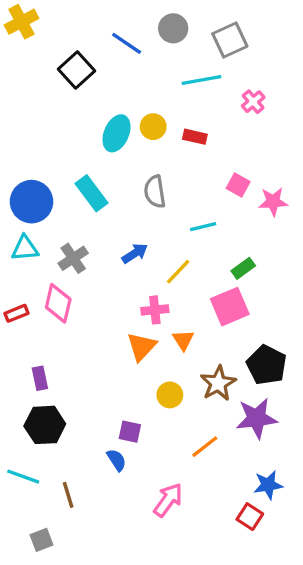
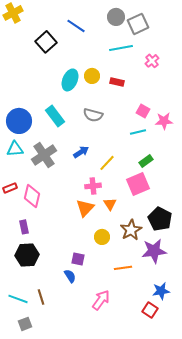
gray circle: (173, 28) -> (116, 17), moved
gray semicircle: (155, 192) -> (93, 115), turned -66
cyan line: (203, 227) -> (138, 132), moved
gray cross: (73, 258) -> (44, 155), size x1.4
pink diamond: (58, 303) -> (32, 196), moved
orange line: (205, 447) -> (123, 268), turned 30
cyan line: (23, 477) -> (18, 299), moved

